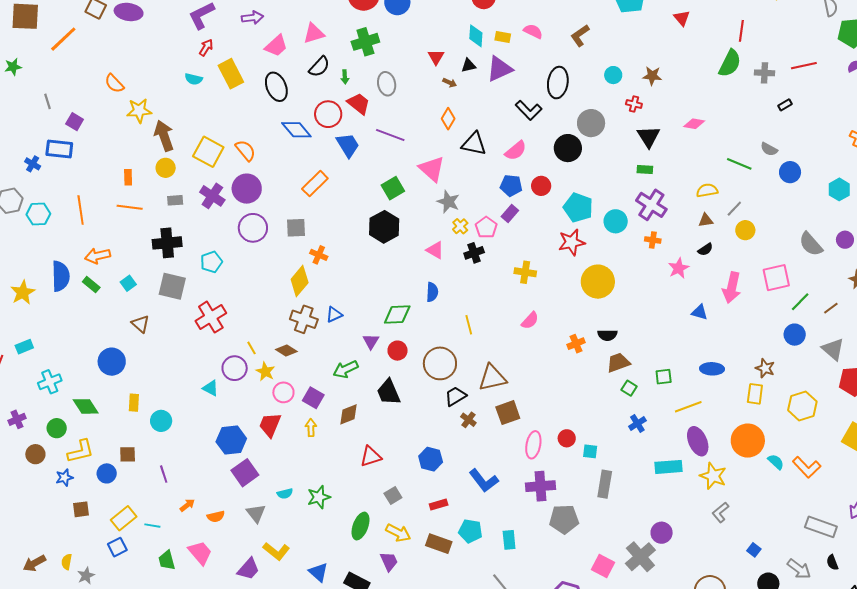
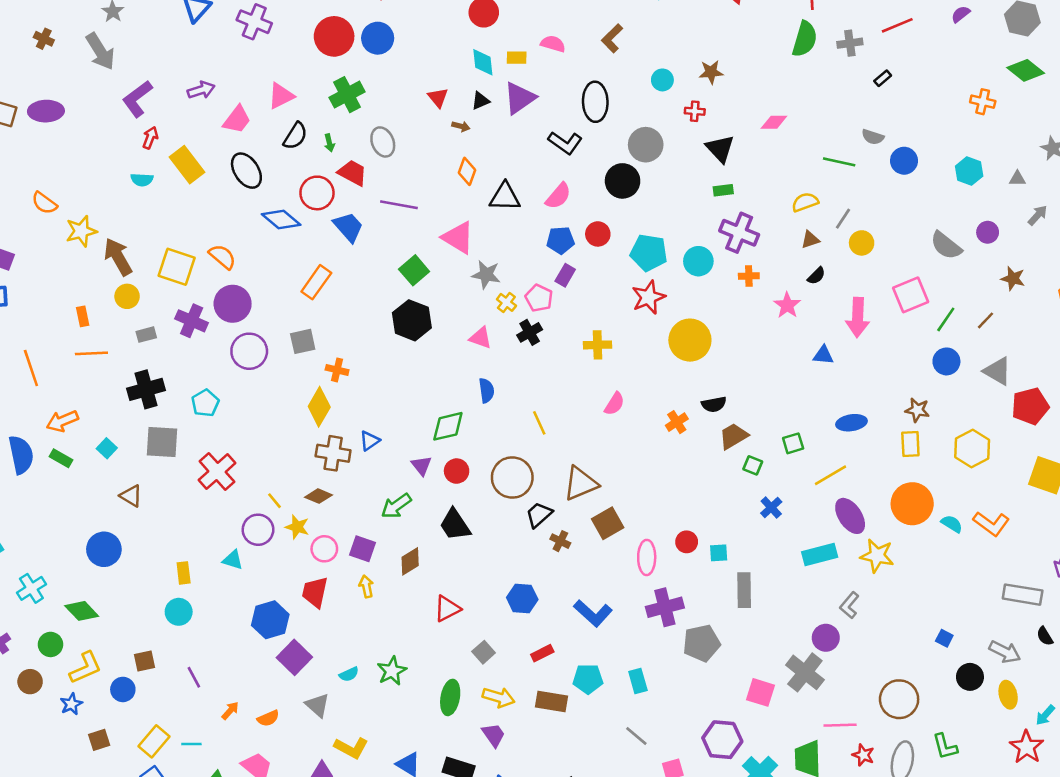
yellow rectangle: (134, 403) -> (184, 573), moved
gray L-shape: (720, 512) -> (849, 605), moved

